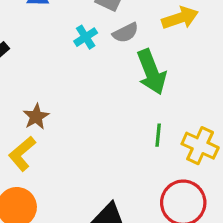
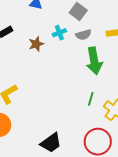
brown star: (36, 117) -> (36, 44), moved

